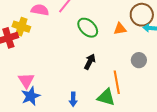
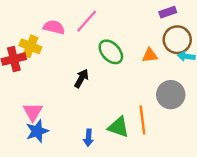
gray circle: (139, 60) -> (171, 95), size x1.5
black arrow: (90, 62) -> (81, 78), moved
green triangle: (106, 97) -> (118, 127), moved

